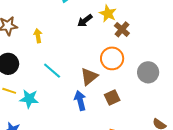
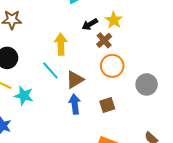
brown cross: (122, 29) -> (104, 40), moved
yellow arrow: (38, 36) -> (61, 44), moved, size x1.5
brown triangle: (89, 77) -> (75, 80), moved

